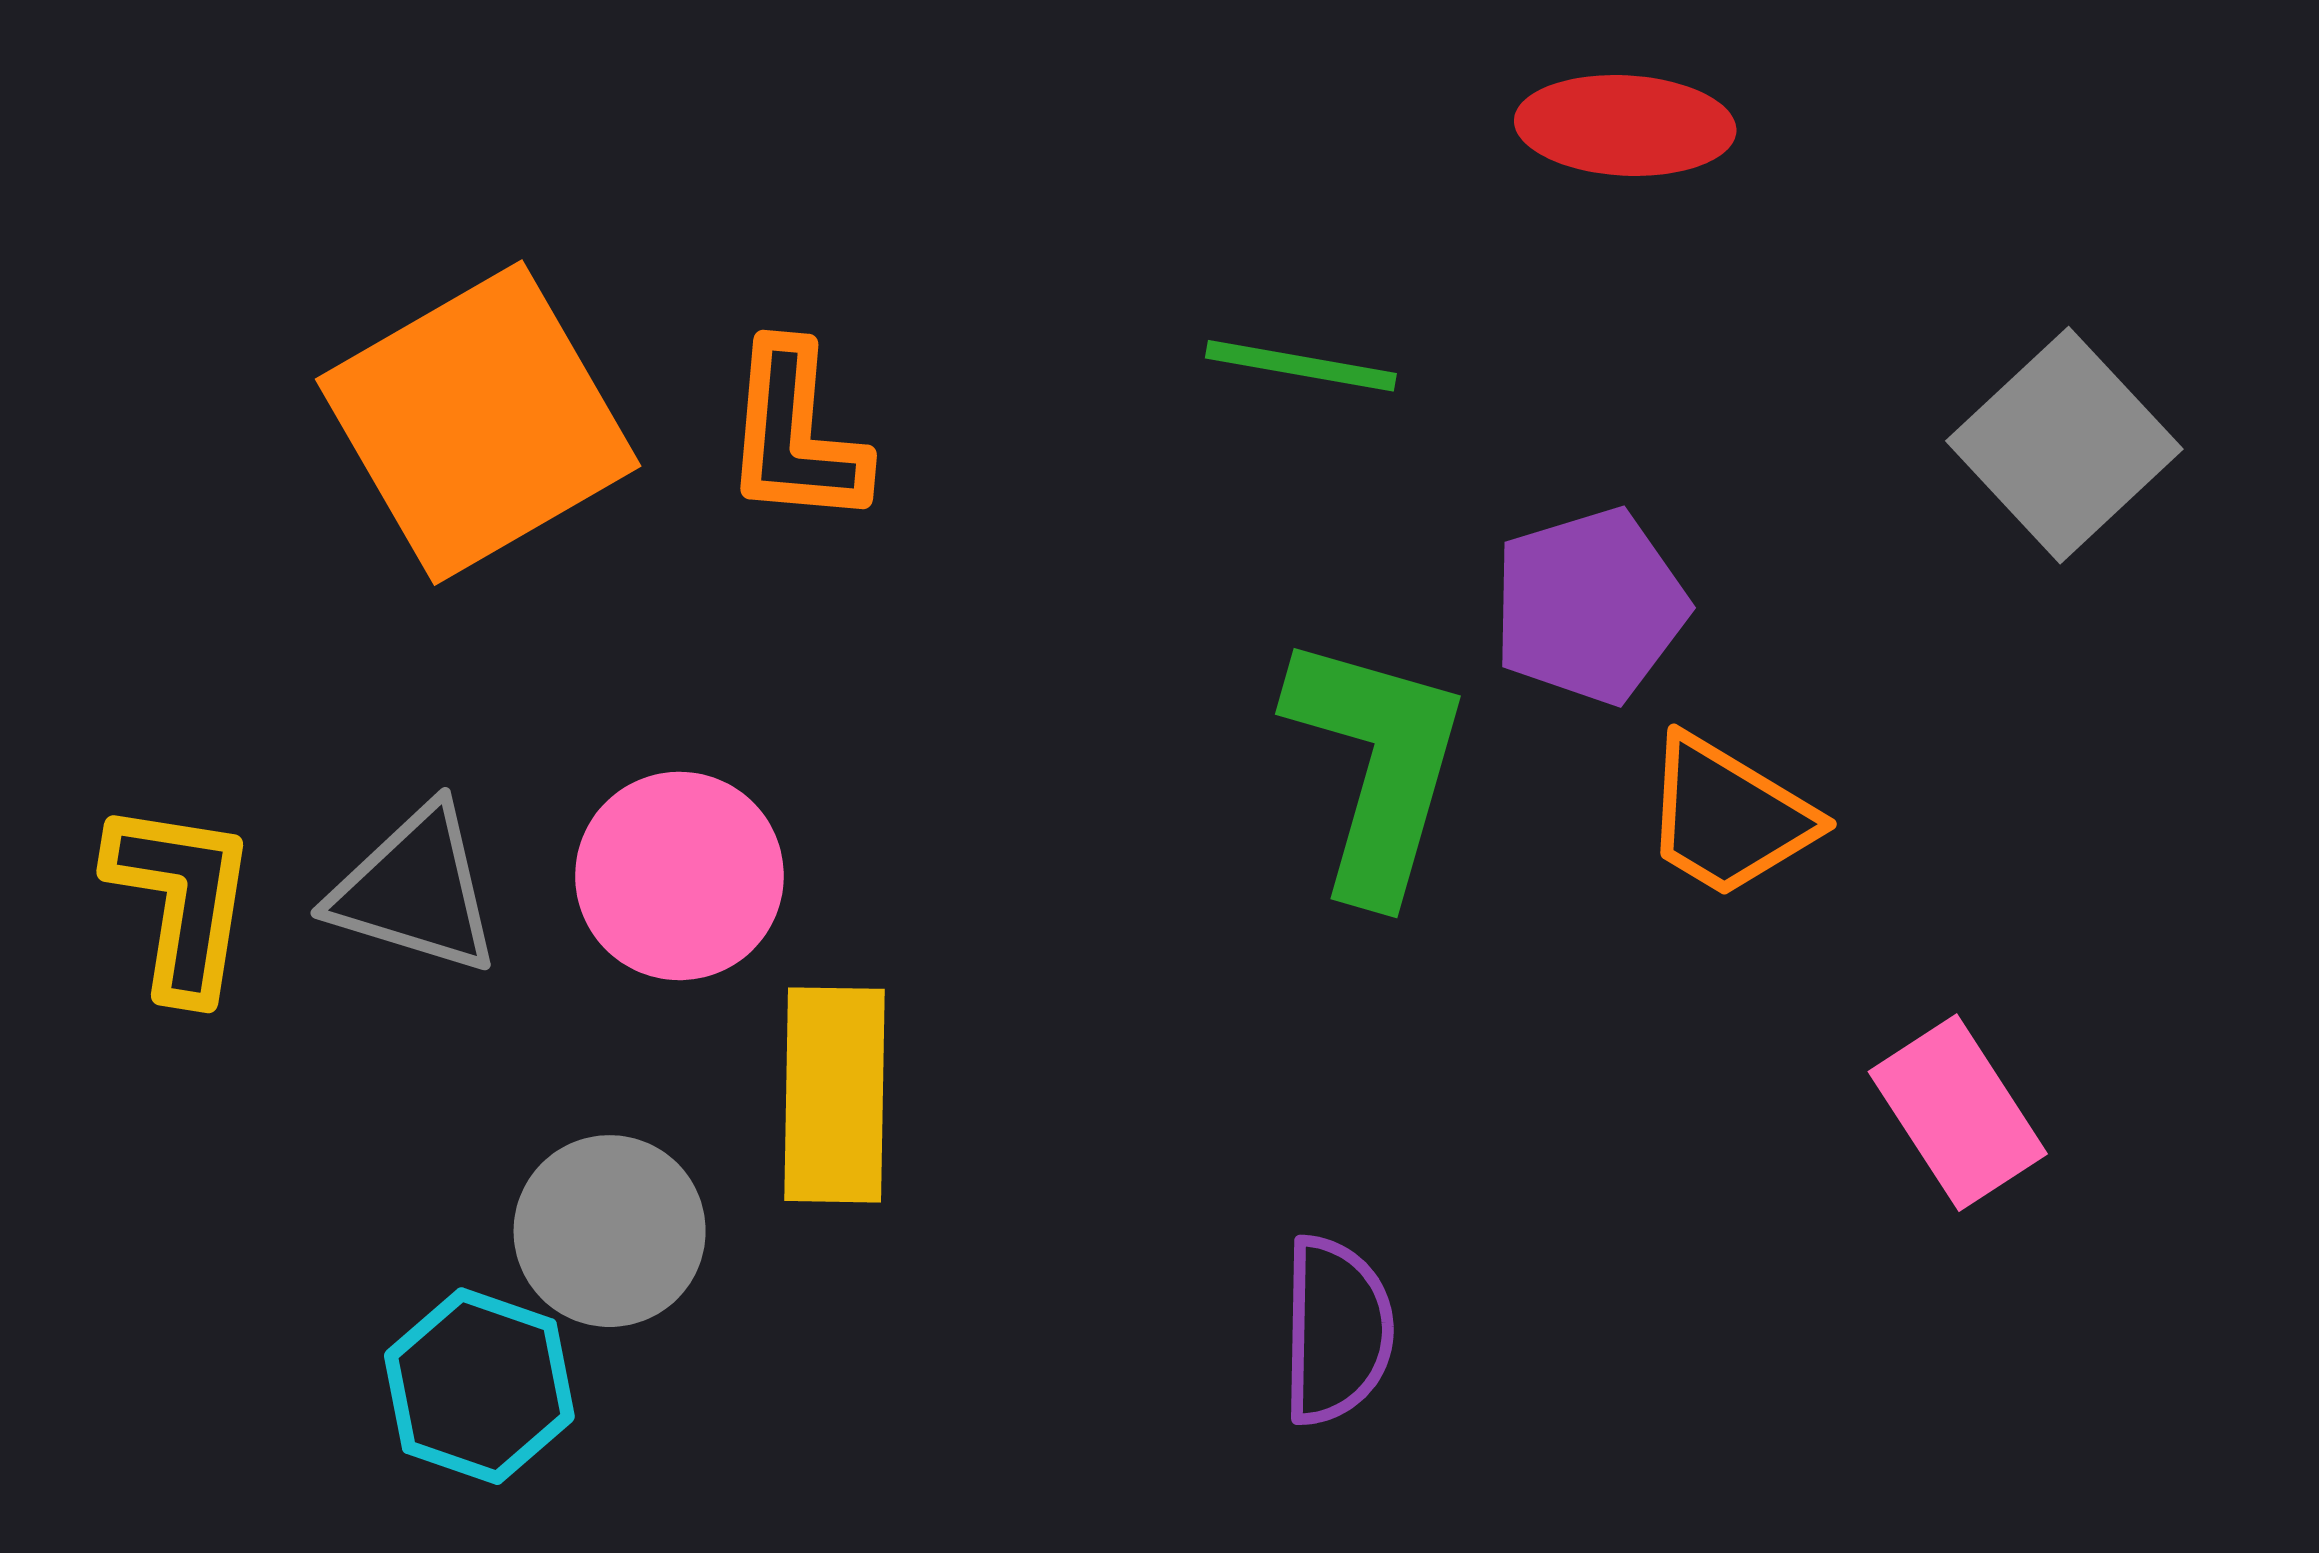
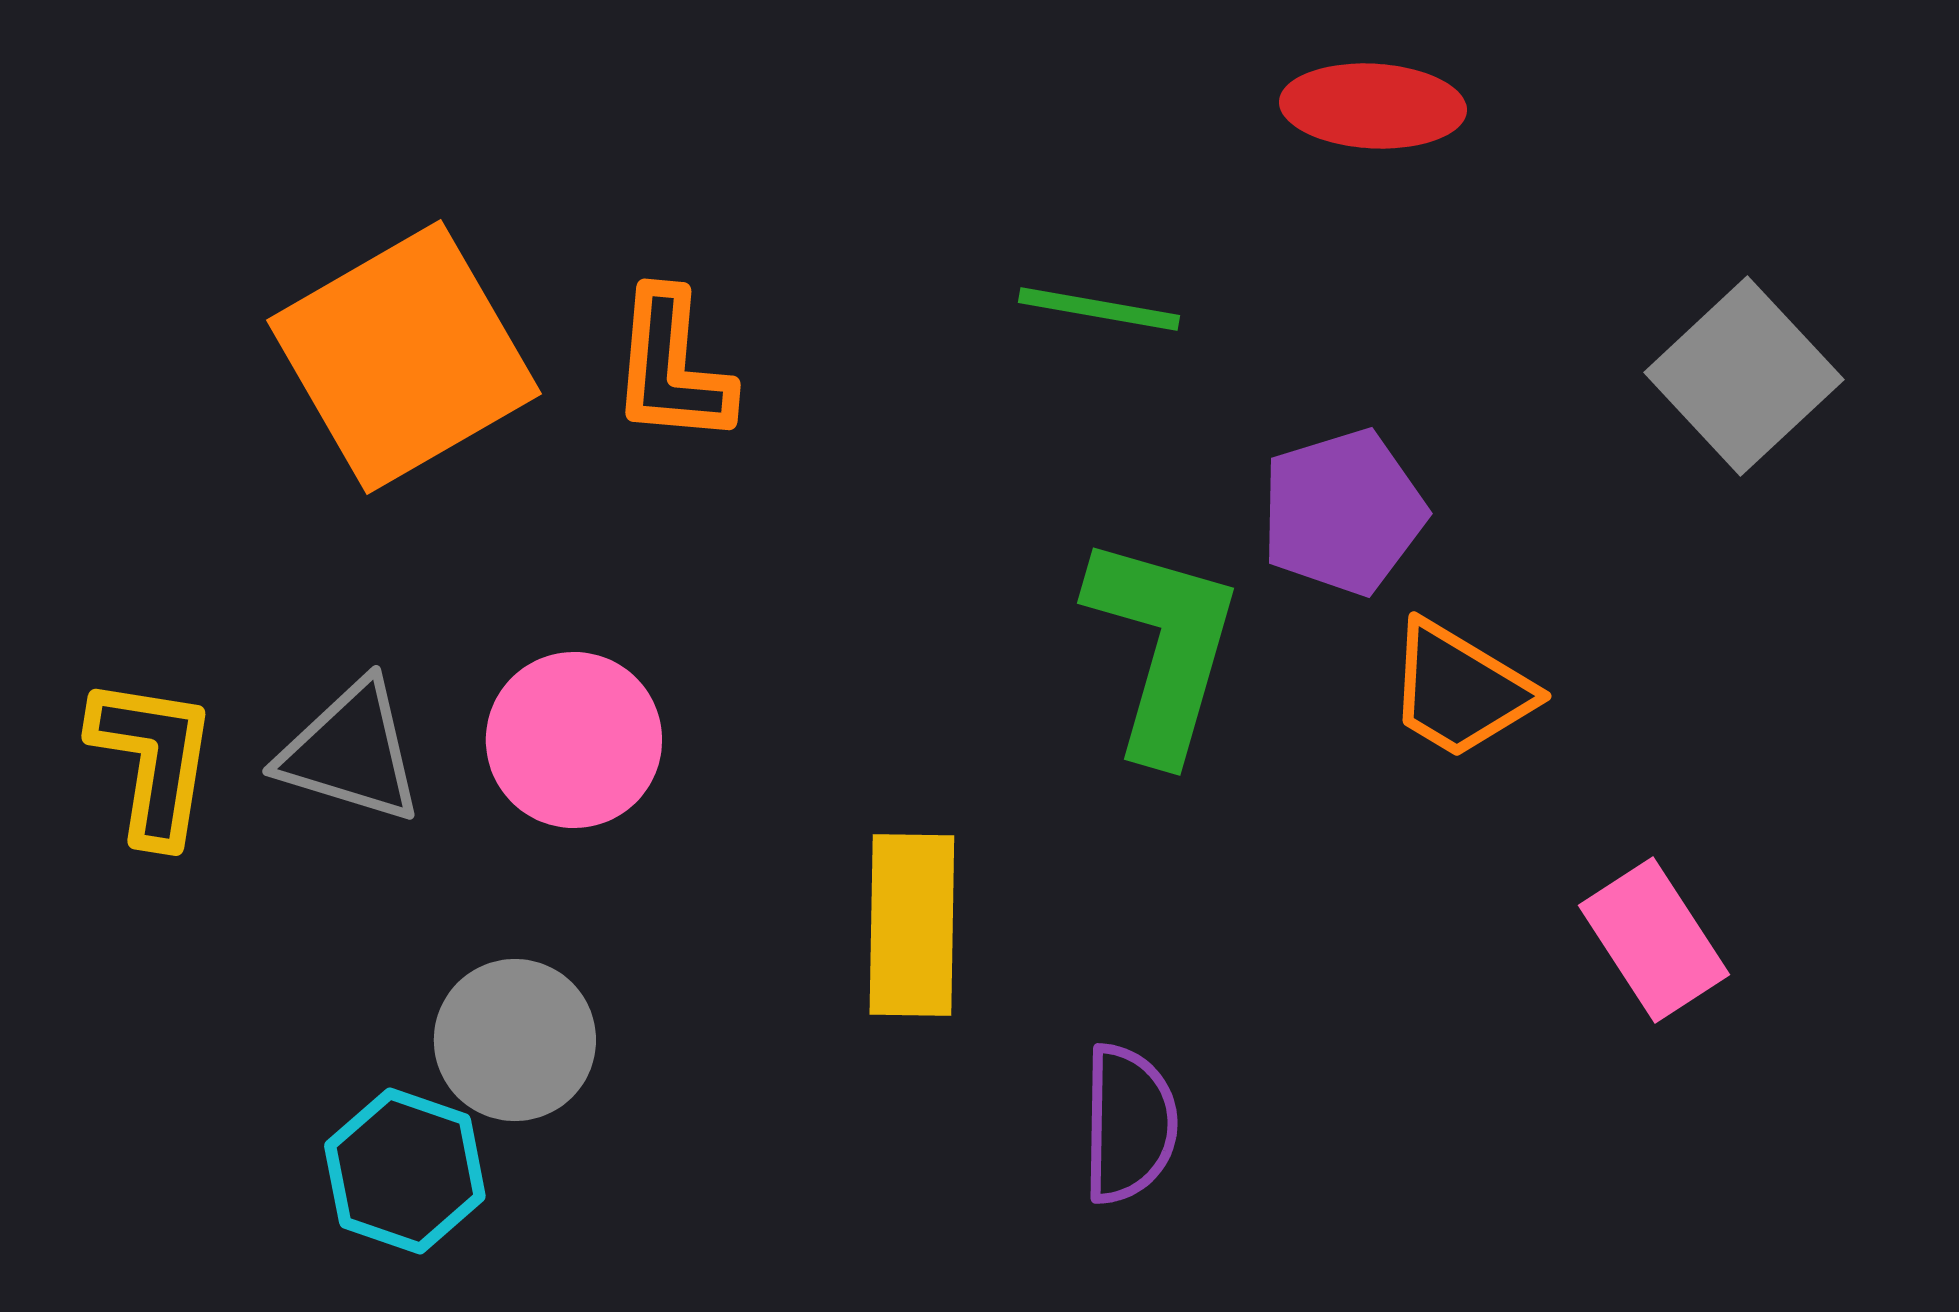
yellow rectangle: (835, 1095) -> (912, 925), moved

